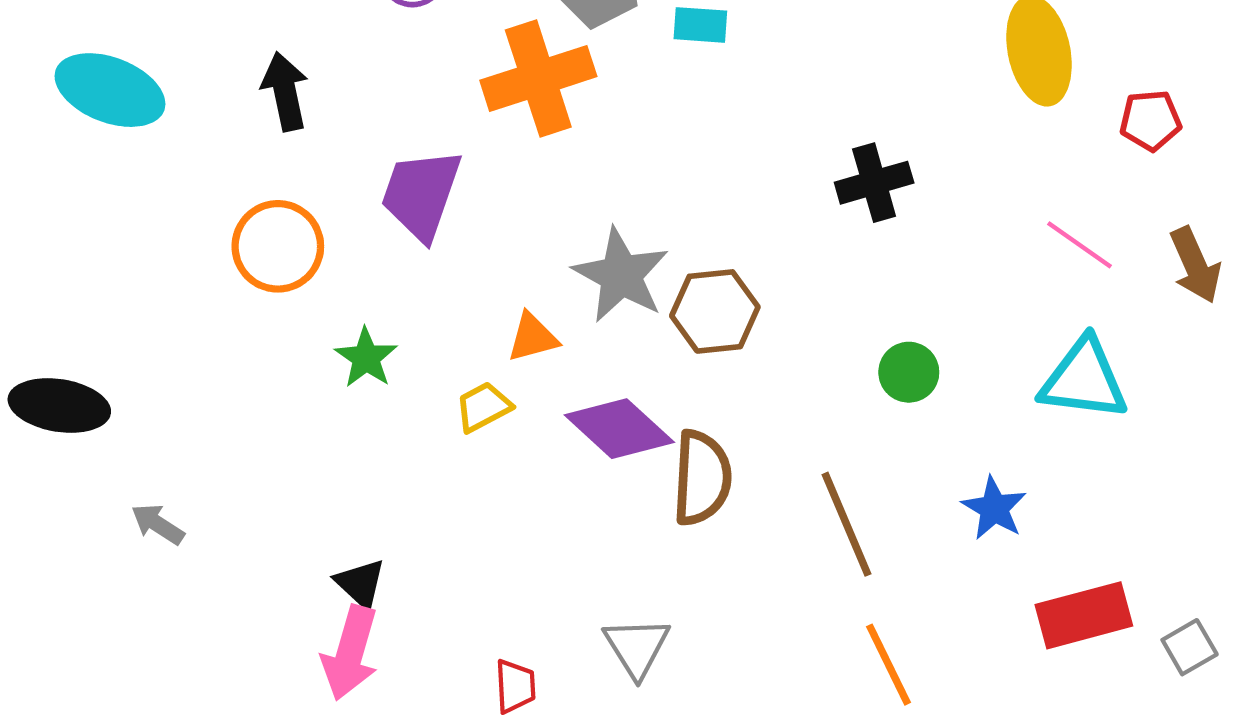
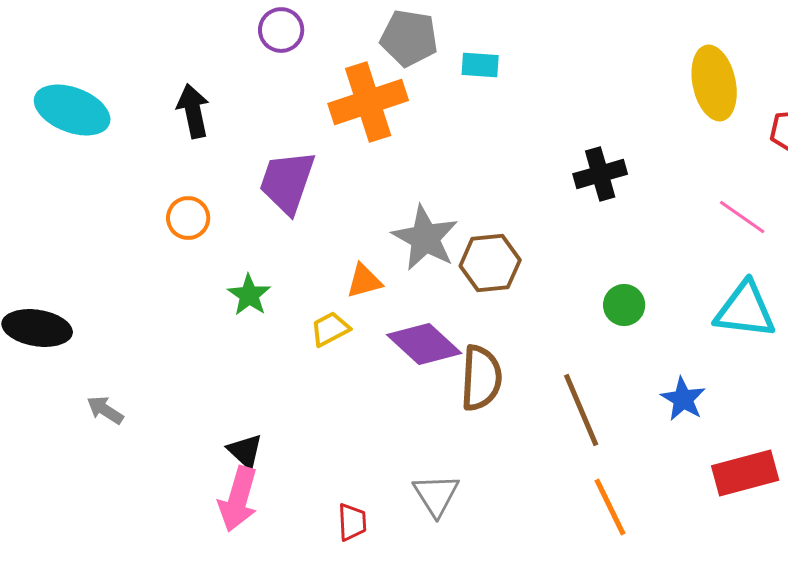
orange circle: (278, 246) -> (188, 218), size x0.7

